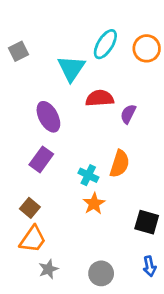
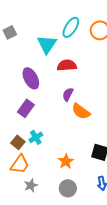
purple semicircle: (128, 114) -> (68, 94), moved
orange semicircle: (120, 164) -> (81, 111), turned 108
cyan cross: (88, 175) -> (36, 137), moved, turned 32
orange star: (94, 204) -> (66, 161), moved

